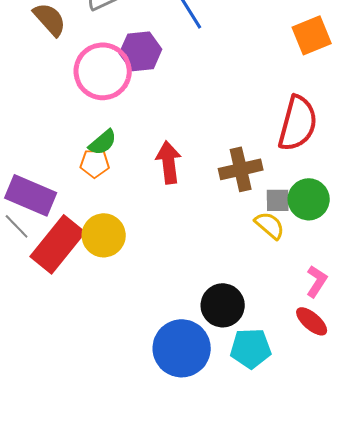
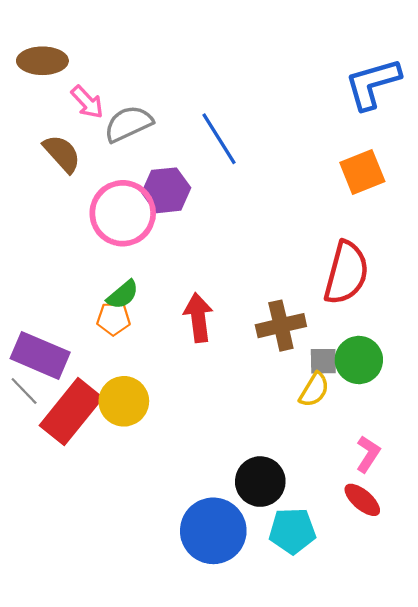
yellow semicircle: (270, 225) -> (314, 390), turned 80

